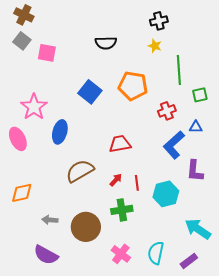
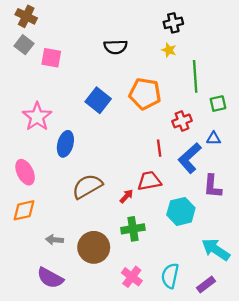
pink ellipse: (18, 139) -> (25, 172), moved
red trapezoid: (120, 144) -> (149, 181), moved
red line: (137, 183) -> (159, 148), moved

